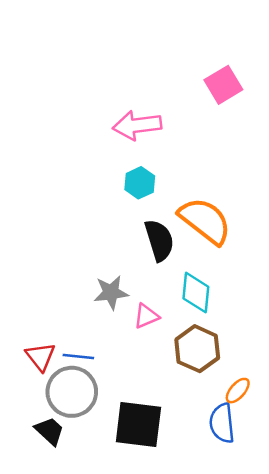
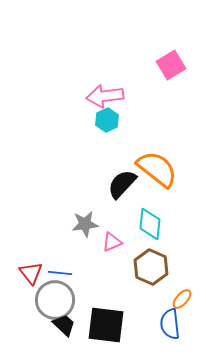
cyan hexagon: (140, 183) -> (107, 120), moved
black semicircle: (159, 240) -> (122, 184), turned -120
black trapezoid: (50, 431) -> (64, 325), moved

